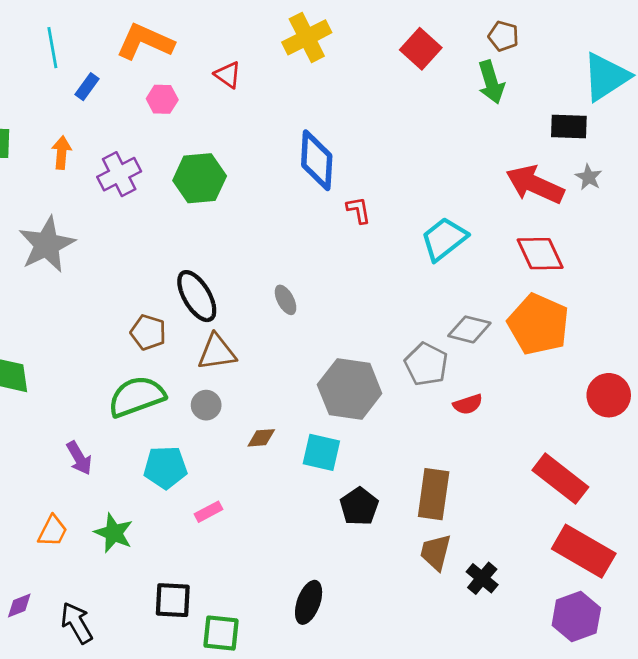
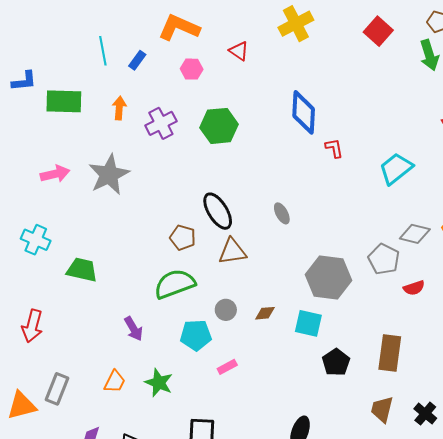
cyan line: (52, 48) -> (103, 51), moved
gray circle: (206, 405) -> (226, 310), moved
brown trapezoid: (436, 552) -> (382, 409), moved

